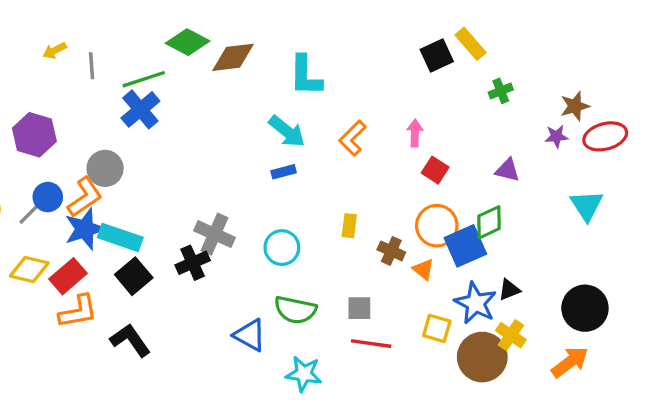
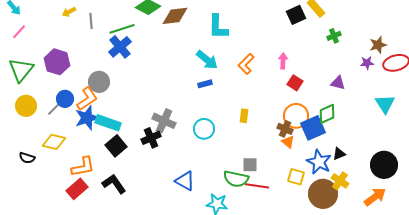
brown cross: (391, 251) -> (285, 129), moved
red rectangle: (68, 276) -> (77, 189), moved
green semicircle: (295, 310) -> (236, 179), moved

